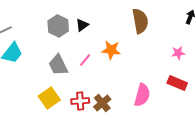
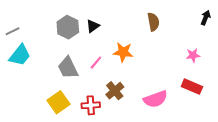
brown semicircle: (140, 21) -> (153, 22), size x0.7
pink semicircle: (142, 95) -> (155, 99), turned 55
brown cross: (102, 103) -> (115, 91), moved

